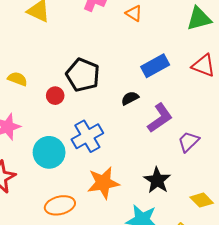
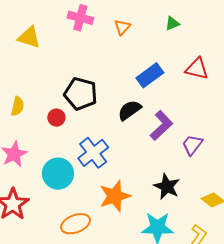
orange triangle: (134, 13) -> (122, 27), turned 48
green triangle: (199, 19) -> (172, 24), moved, size x0.6
yellow semicircle: (17, 79) -> (18, 106), turned 90
black semicircle: (130, 98) -> (130, 110), size x1.4

